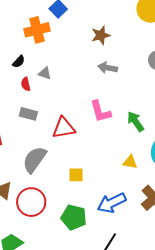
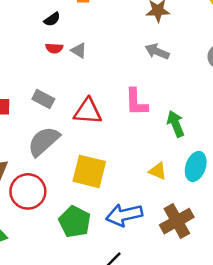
gray triangle: (45, 73) -> (79, 50), moved
red semicircle: (26, 84) -> (54, 48), turned -88
gray rectangle: (28, 114) -> (43, 99), moved
yellow square: (76, 175) -> (89, 171), size x1.8

